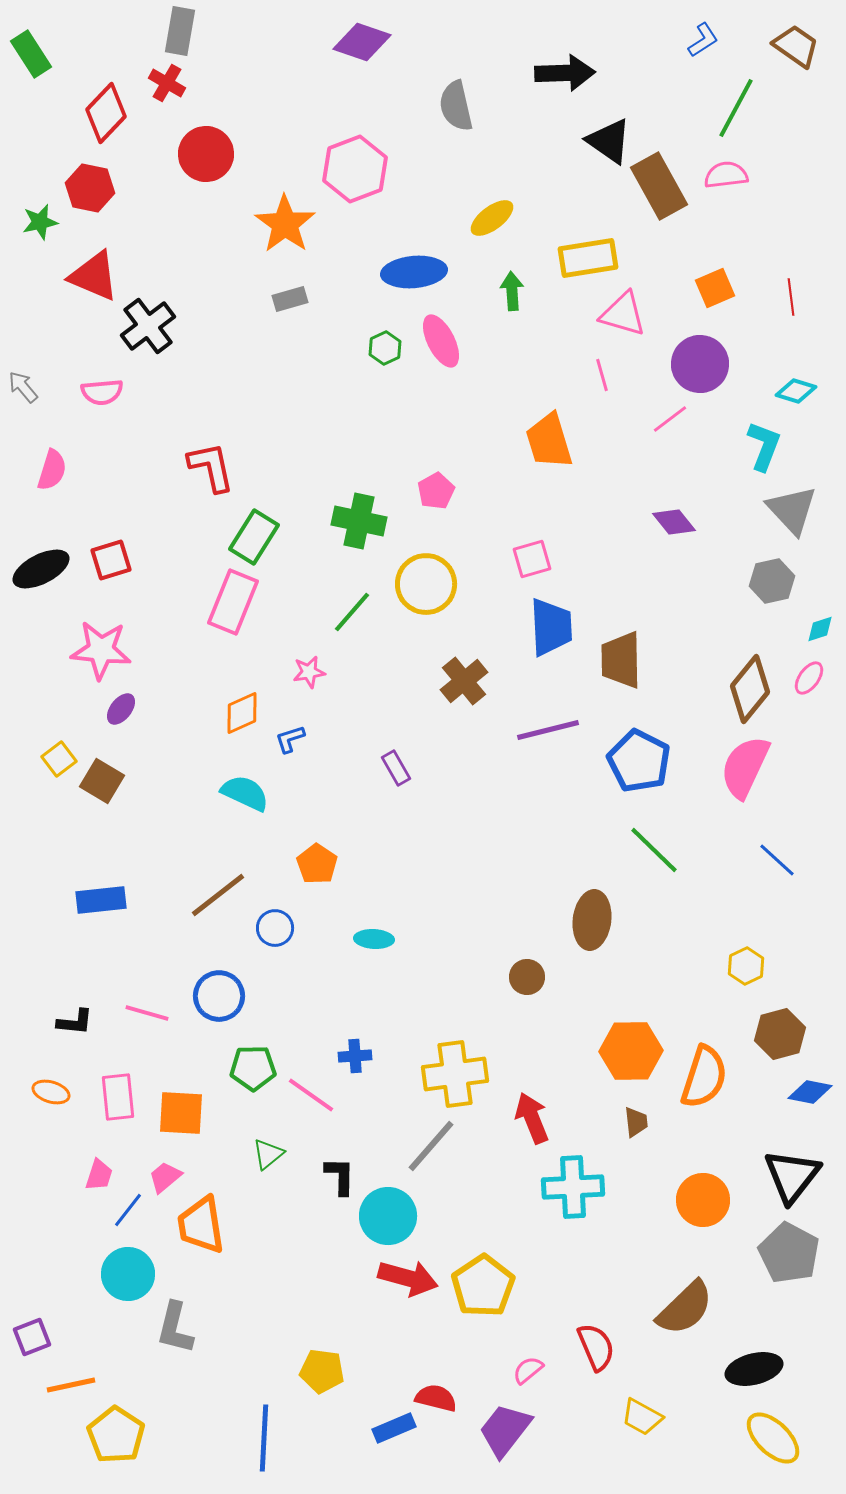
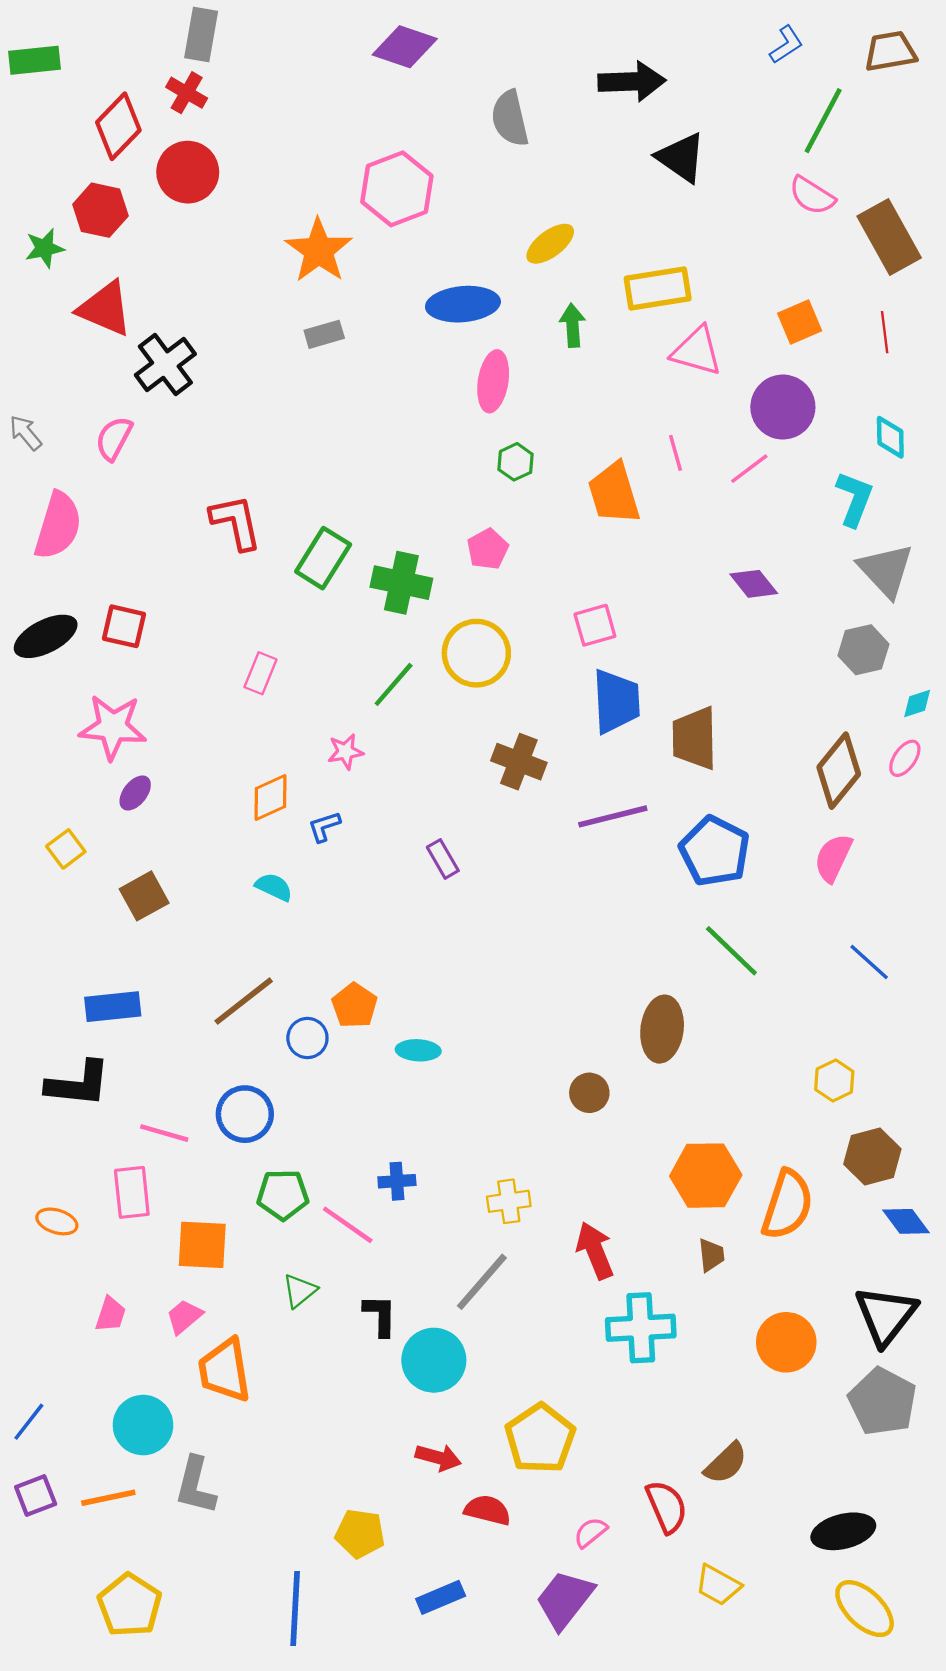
brown trapezoid: (796, 46) -> (890, 51), turned -45
green rectangle: (31, 54) -> (34, 60), turned -63
red circle: (206, 154) -> (188, 172), moved
pink semicircle: (726, 175) -> (812, 196), turned -141
brown rectangle: (659, 186) -> (889, 237), moved
pink ellipse: (441, 341) -> (493, 381), turned 36
green hexagon: (385, 348) -> (516, 462), moved
pink line: (602, 375) -> (675, 453), moved
cyan diamond: (796, 391) -> (890, 437), turned 72
pink semicircle: (102, 392) -> (114, 438), turned 123
pink semicircle: (52, 470) -> (58, 526), size x1.5
green rectangle: (254, 537) -> (323, 558), moved
red square: (111, 560) -> (124, 626), turned 30
pink rectangle: (233, 602) -> (260, 673), size x0.6
brown cross: (464, 681) -> (519, 762), turned -30
pink semicircle: (745, 767) -> (833, 858), size x0.7
brown square: (102, 781) -> (144, 896), moved, turned 30
cyan semicircle: (245, 793) -> (274, 887), size x0.7
orange pentagon: (317, 864) -> (354, 1006), moved
black L-shape: (75, 1022) -> (78, 1084), moved, size x1.6
yellow cross: (455, 1074) -> (509, 1201), size x0.6
blue diamond: (810, 1092) -> (906, 1221), turned 42
pink rectangle: (118, 1097) -> (132, 1192), moved
blue line: (128, 1210) -> (29, 1422), moved
red arrow: (408, 1278) -> (438, 1457), moved, size x0.7
brown semicircle: (685, 1308) -> (726, 1463), moved, size x0.7
orange line: (71, 1385) -> (108, 1498), moved
red semicircle: (436, 1398) -> (488, 1510), moved

